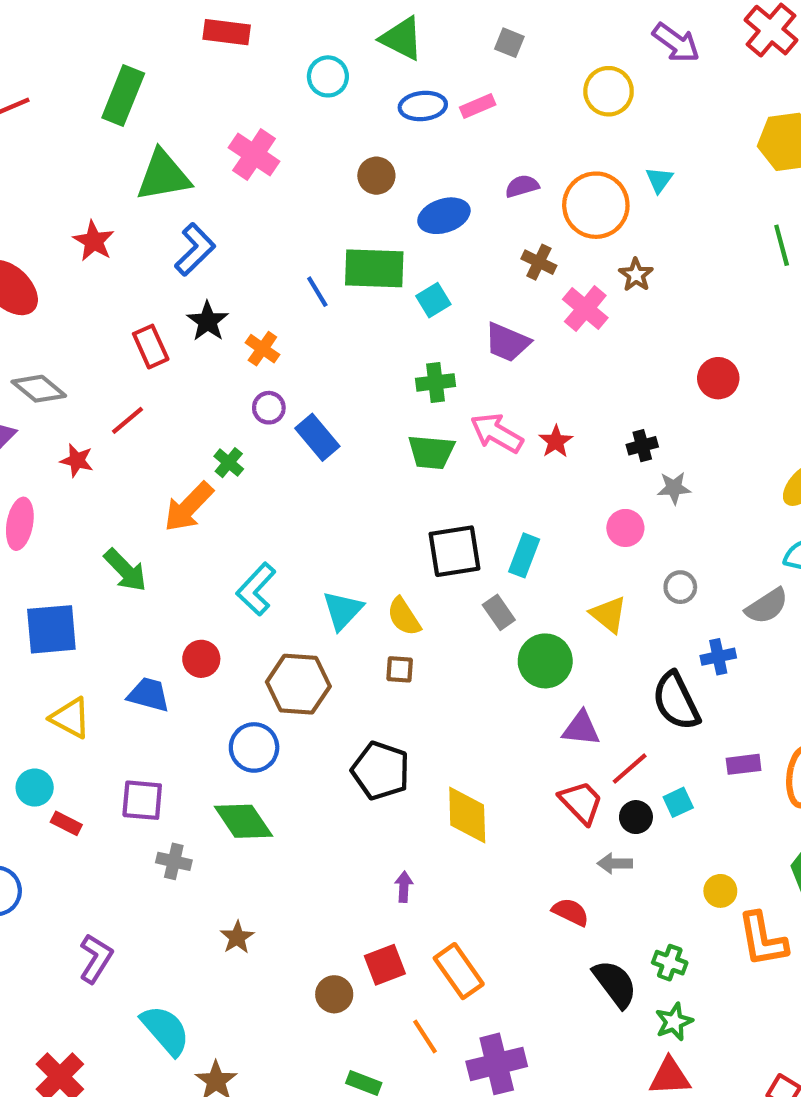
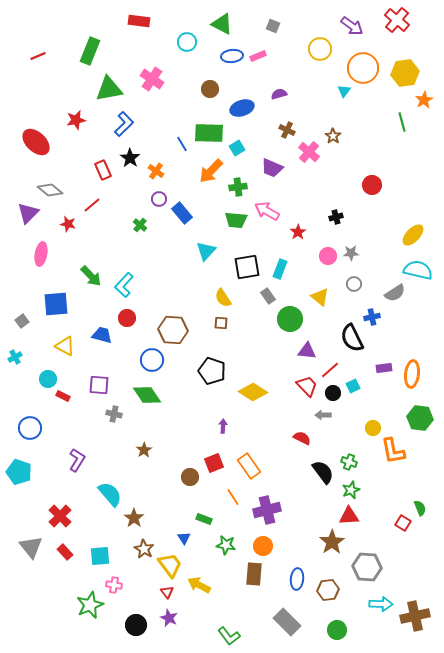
orange circle: (596, 205) -> (363, 68), moved
red star: (94, 241) -> (76, 120), turned 30
red star: (556, 441) -> (298, 232), moved
gray star: (674, 488) -> (351, 253), moved
orange arrow: (189, 507) -> (211, 171), moved
cyan L-shape: (256, 589) -> (124, 285), moved
cyan triangle: (343, 610) -> (206, 251), moved
yellow diamond: (467, 815) -> (253, 392), turned -56

